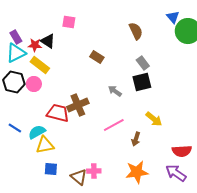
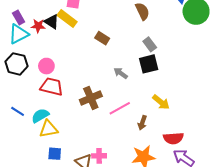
yellow rectangle: (40, 65) -> (67, 19), moved
pink circle: (34, 84) -> (46, 66), moved
brown cross: (78, 105) -> (91, 98), moved
red trapezoid: (58, 113) -> (52, 87), moved
red semicircle: (182, 151) -> (173, 138), moved

